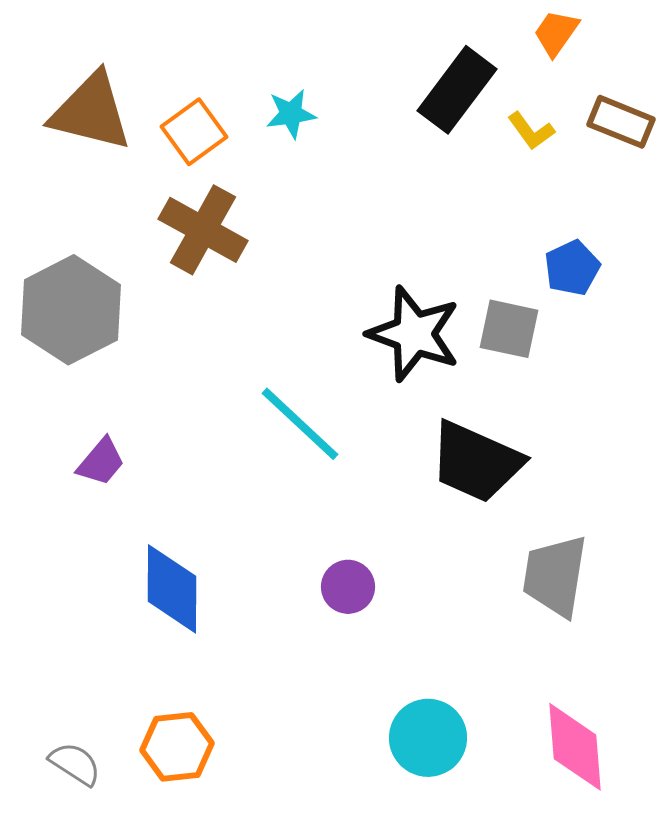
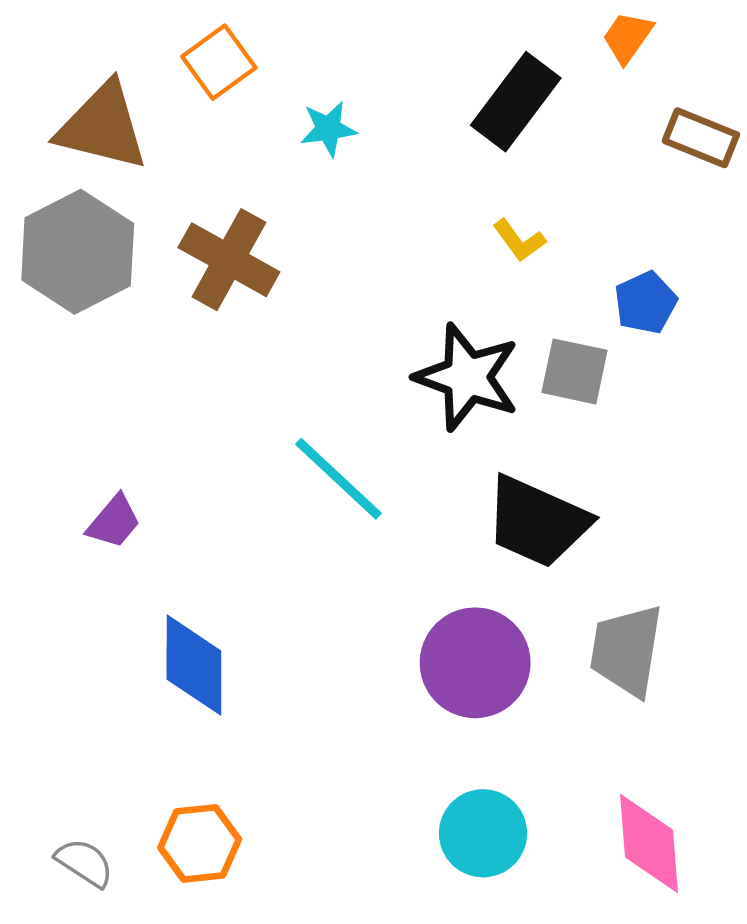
yellow L-shape: (531, 131) -> (519, 240), moved
orange square: (194, 132) -> (219, 62), moved
gray hexagon: (71, 310) -> (78, 252), moved
purple circle: (348, 587) -> (475, 663), moved, size x1.8

